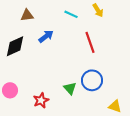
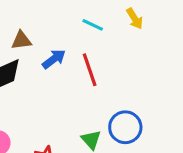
brown triangle: (27, 15) -> (21, 40), moved
red line: (90, 42) -> (90, 70), moved

